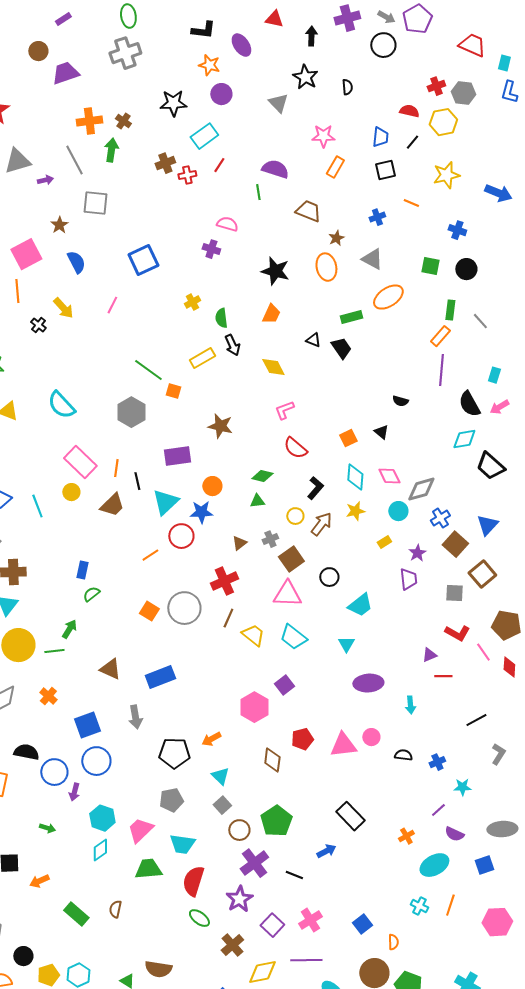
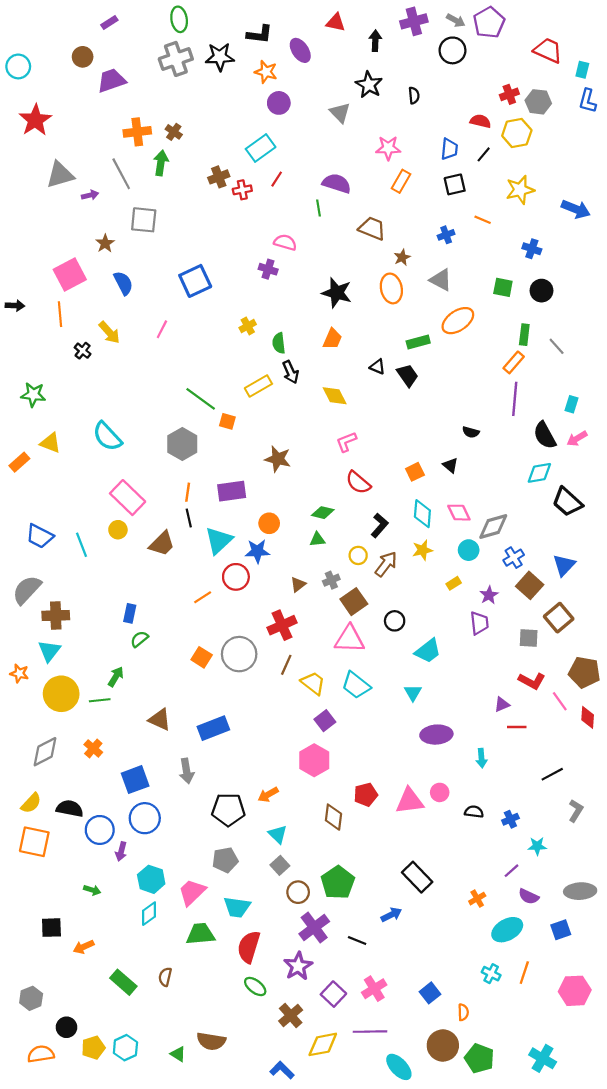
black star: (173, 103) -> (220, 57), moved
orange line: (116, 468) -> (188, 492), moved
purple square: (284, 685) -> (325, 721), moved

